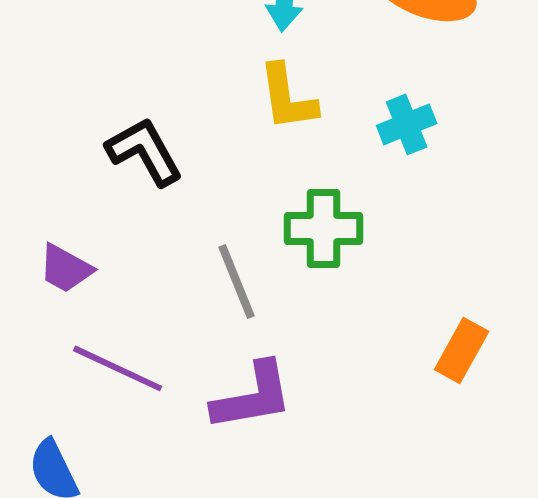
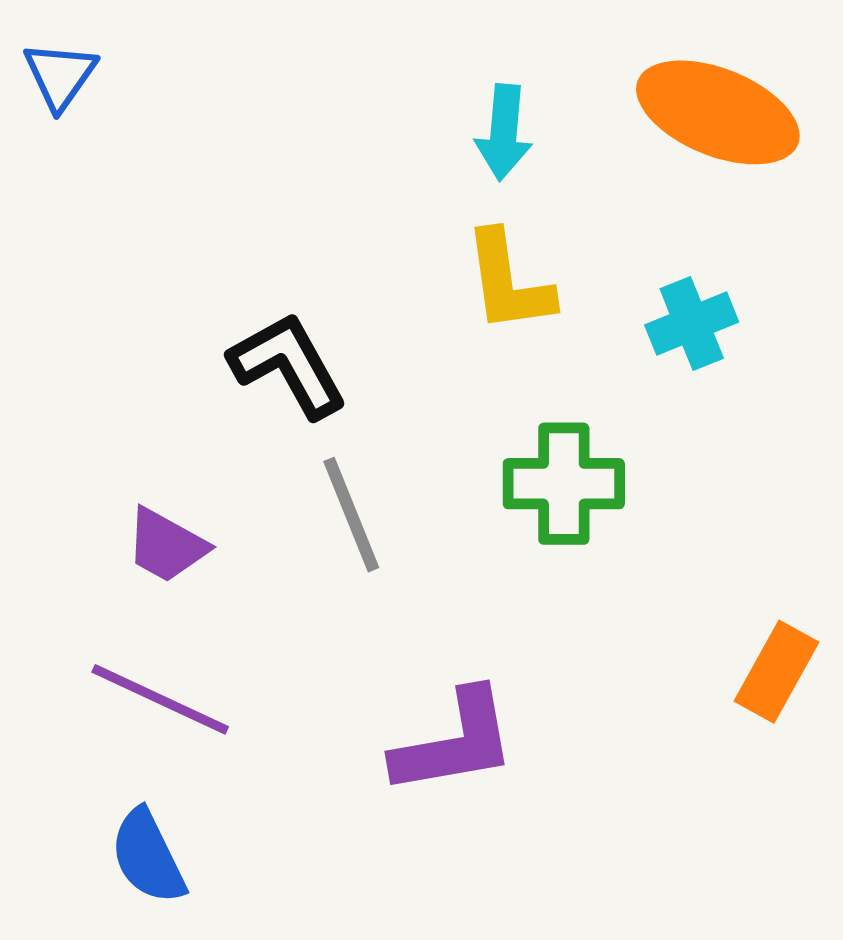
gray line: (237, 281) -> (351, 515), moved
purple line: (118, 368) -> (160, 699), moved

